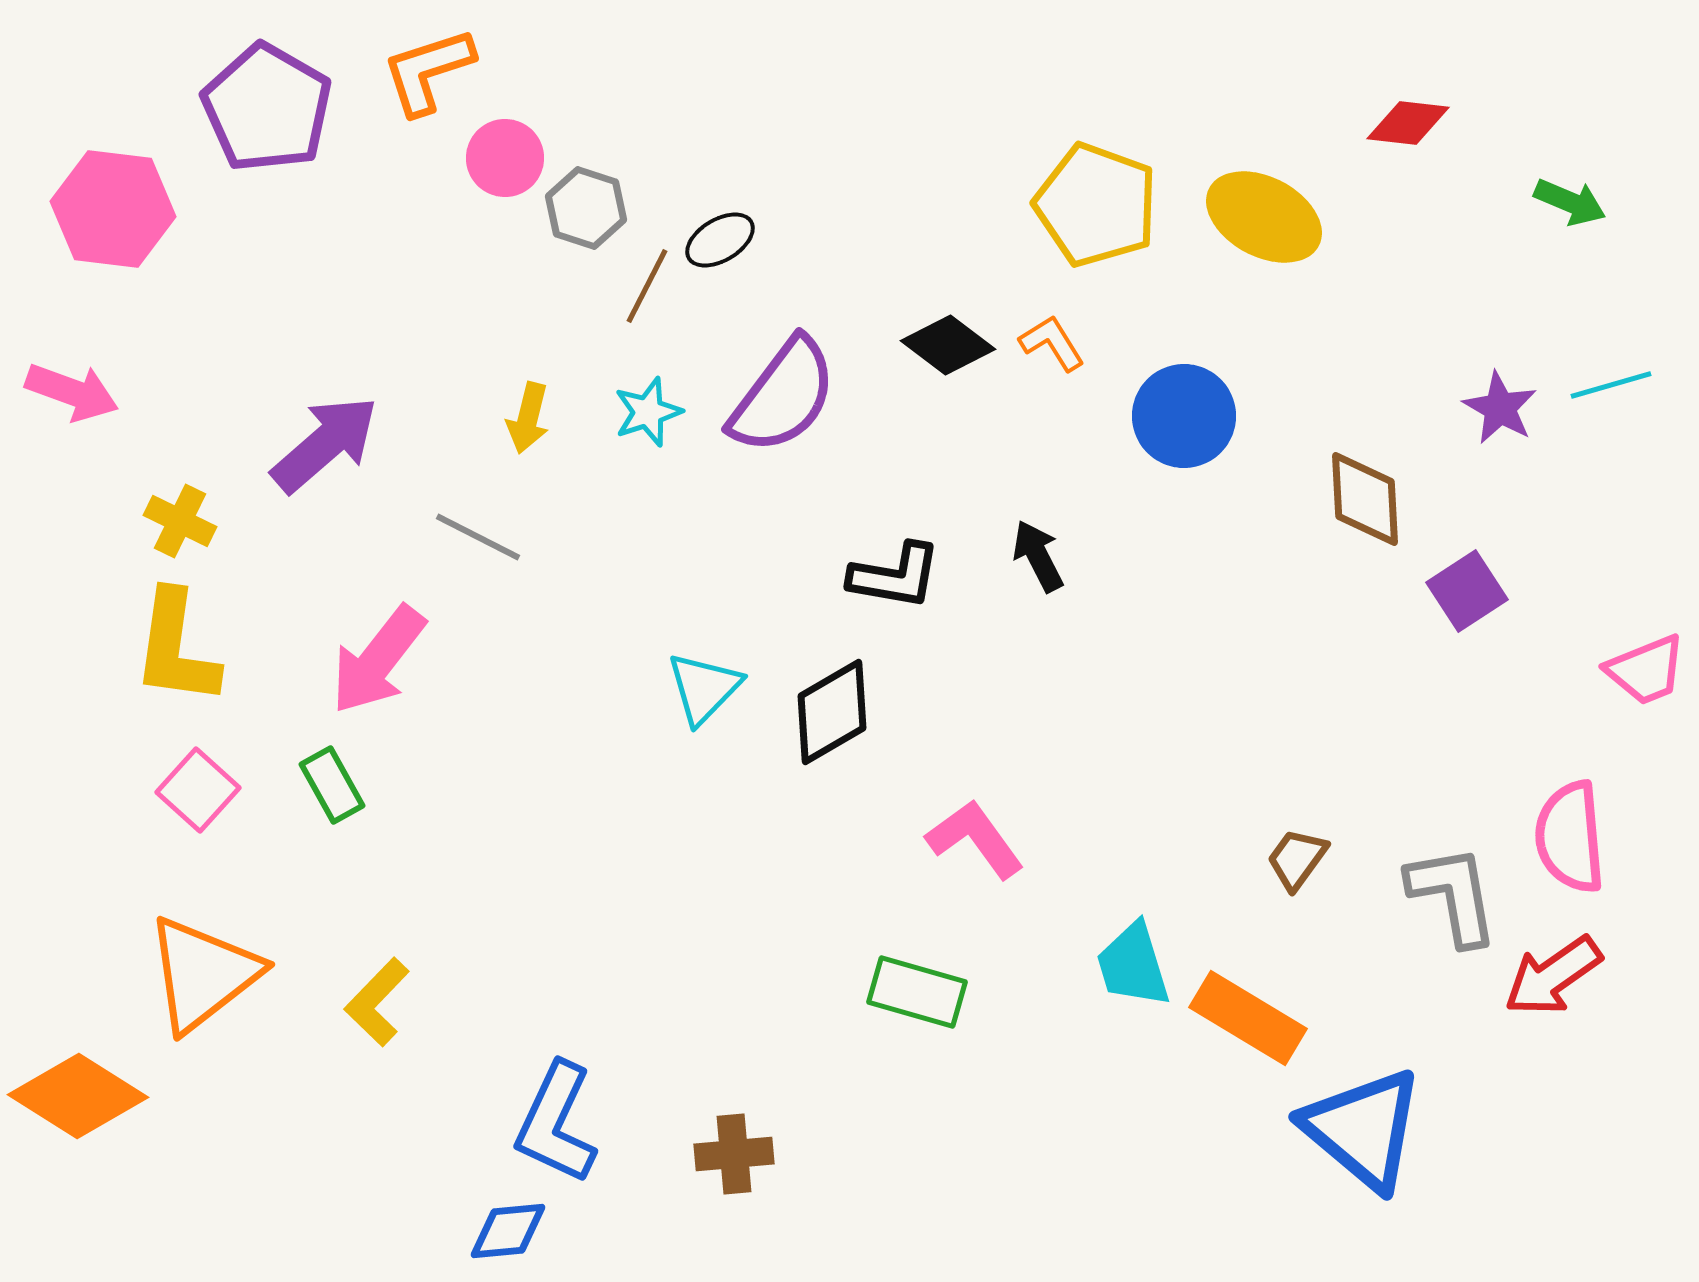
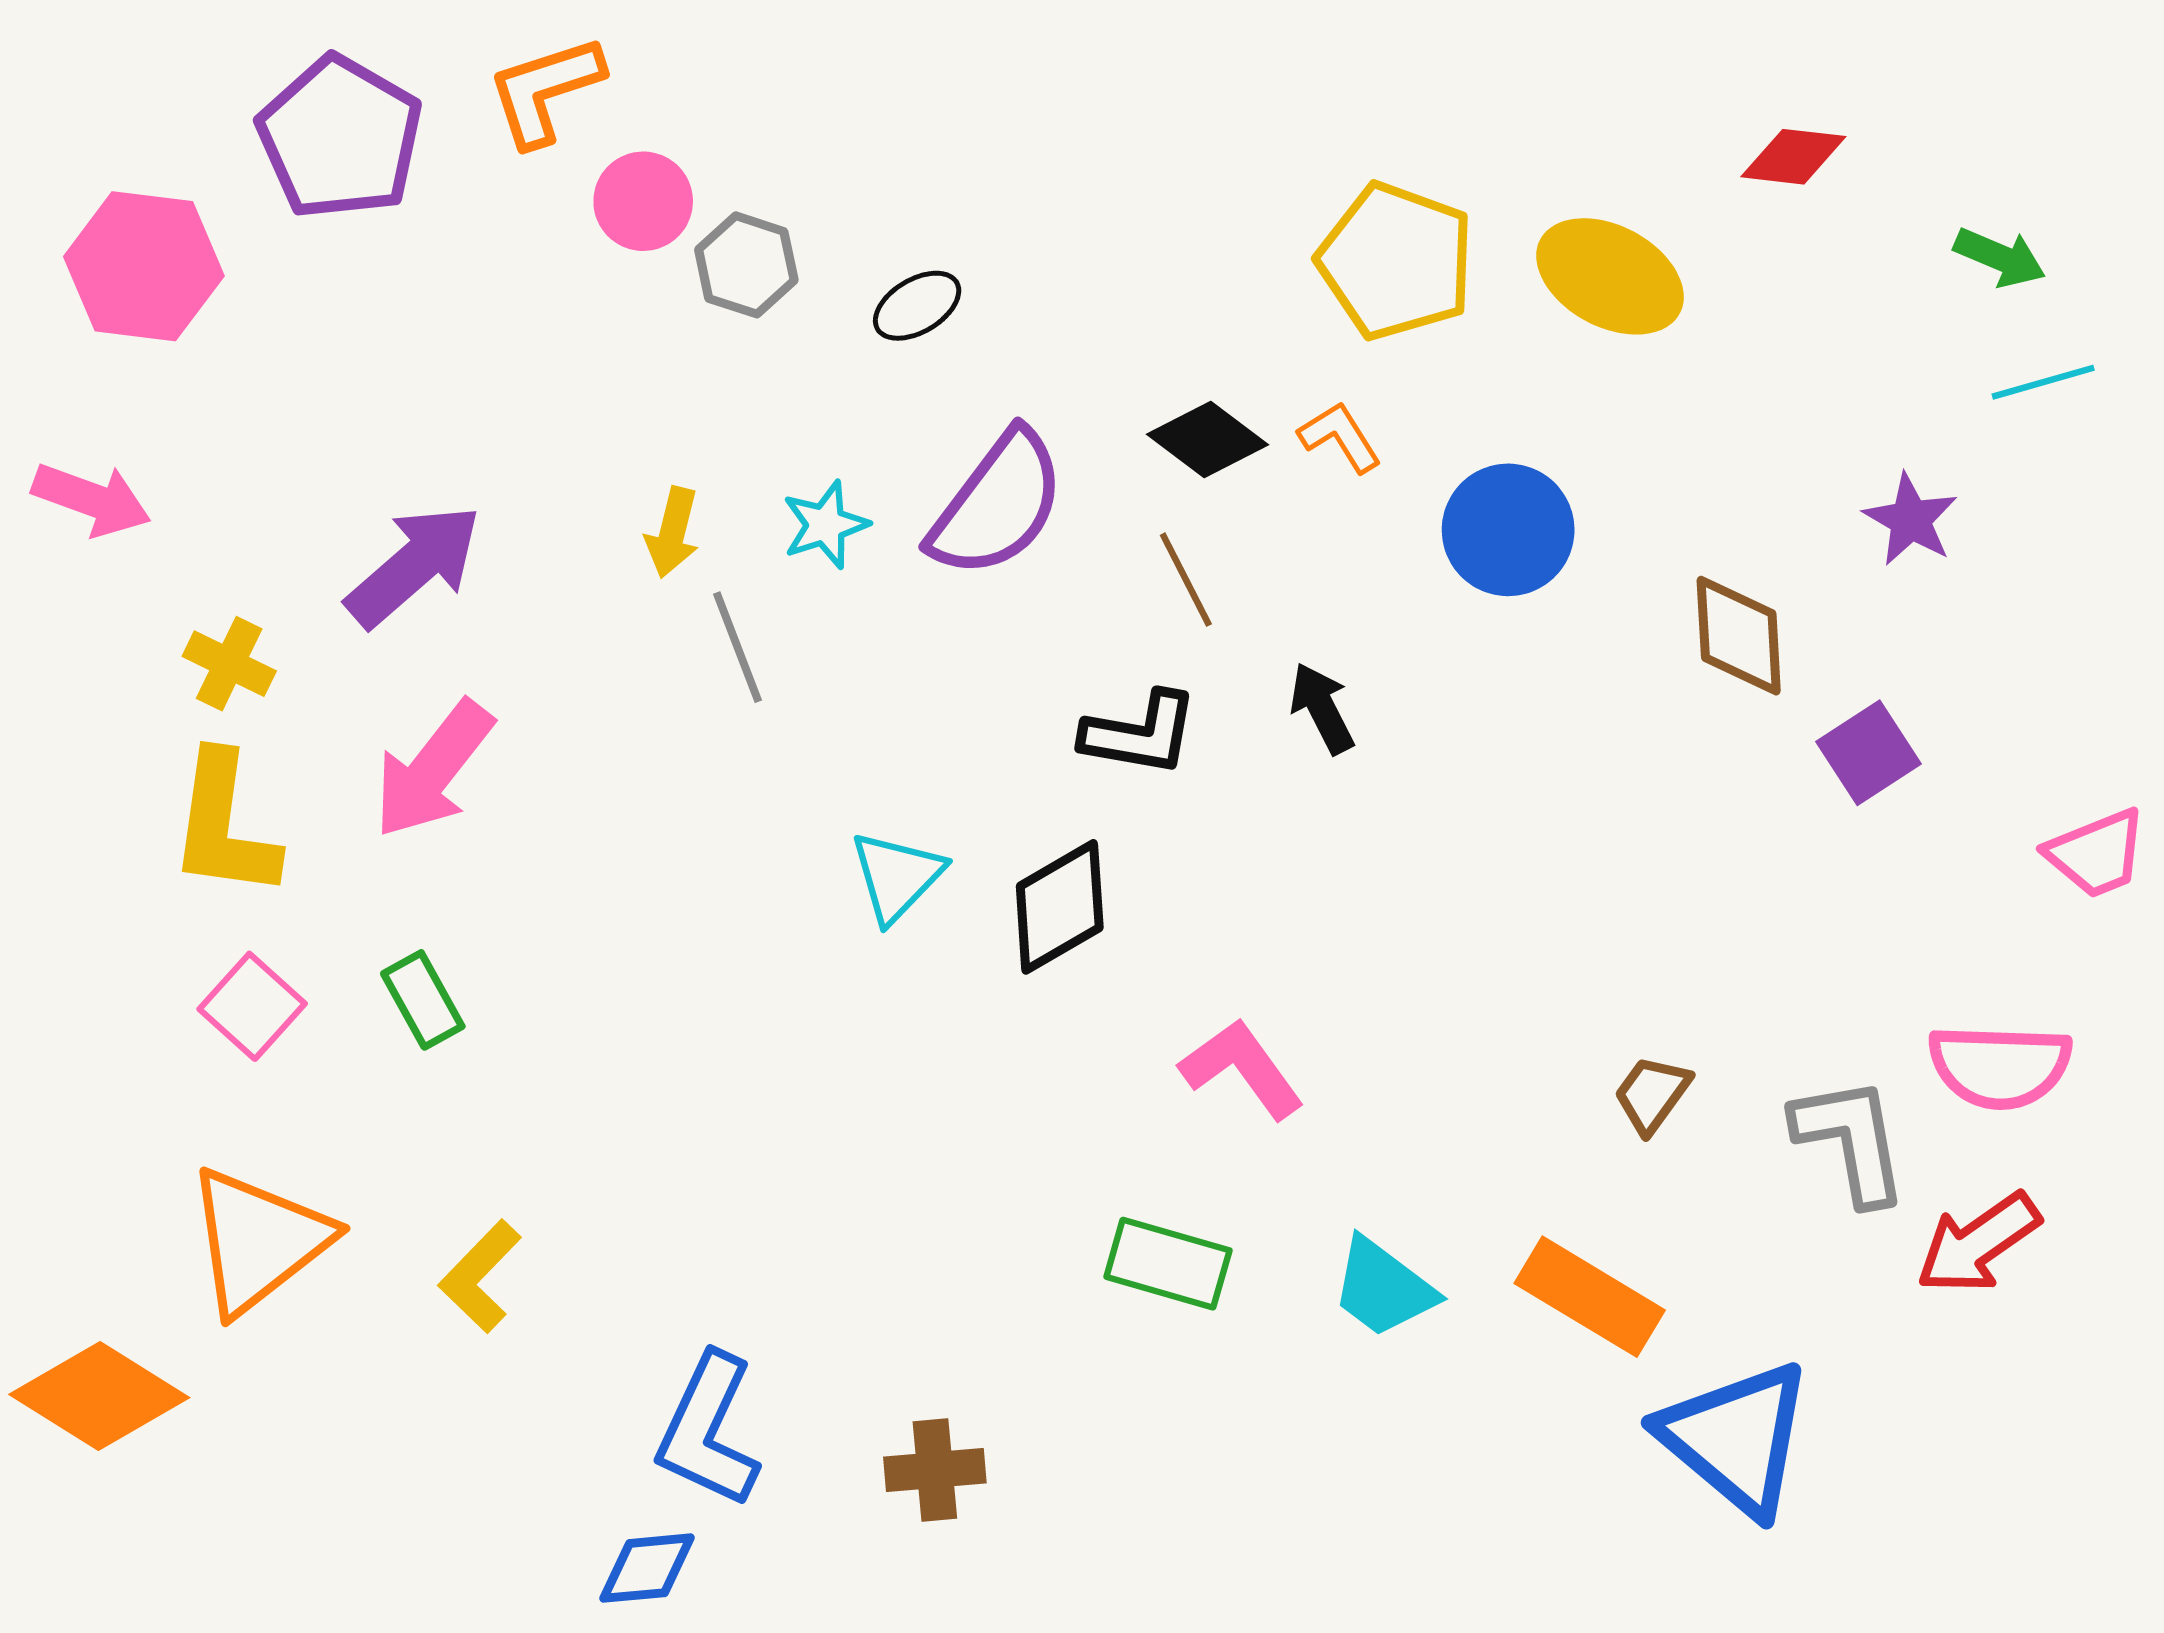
brown line: (647, 286) -> (1186, 580), moved, turned -54
cyan line: (1611, 385) -> (2043, 382), moved
gray line: (478, 537) -> (737, 647), moved, turned 42
pink arrow: (378, 660) -> (433, 769), moved
pink semicircle: (1570, 837) -> (2000, 1066), turned -83
cyan trapezoid: (1133, 965) -> (1383, 1288), moved, turned -36

